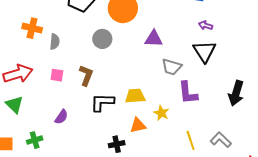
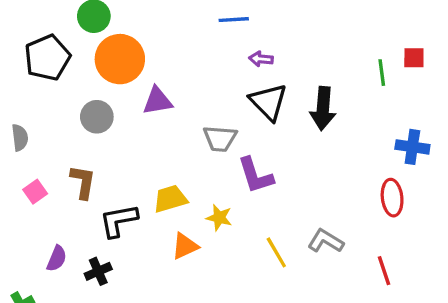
purple triangle: (154, 39) -> (157, 101), moved
pink square: (57, 75) -> (35, 192), turned -32
black arrow: (236, 93) -> (323, 108), moved
black cross: (117, 144) -> (98, 271), moved

